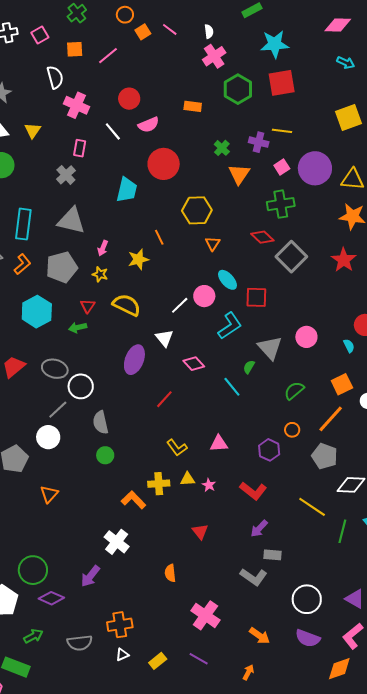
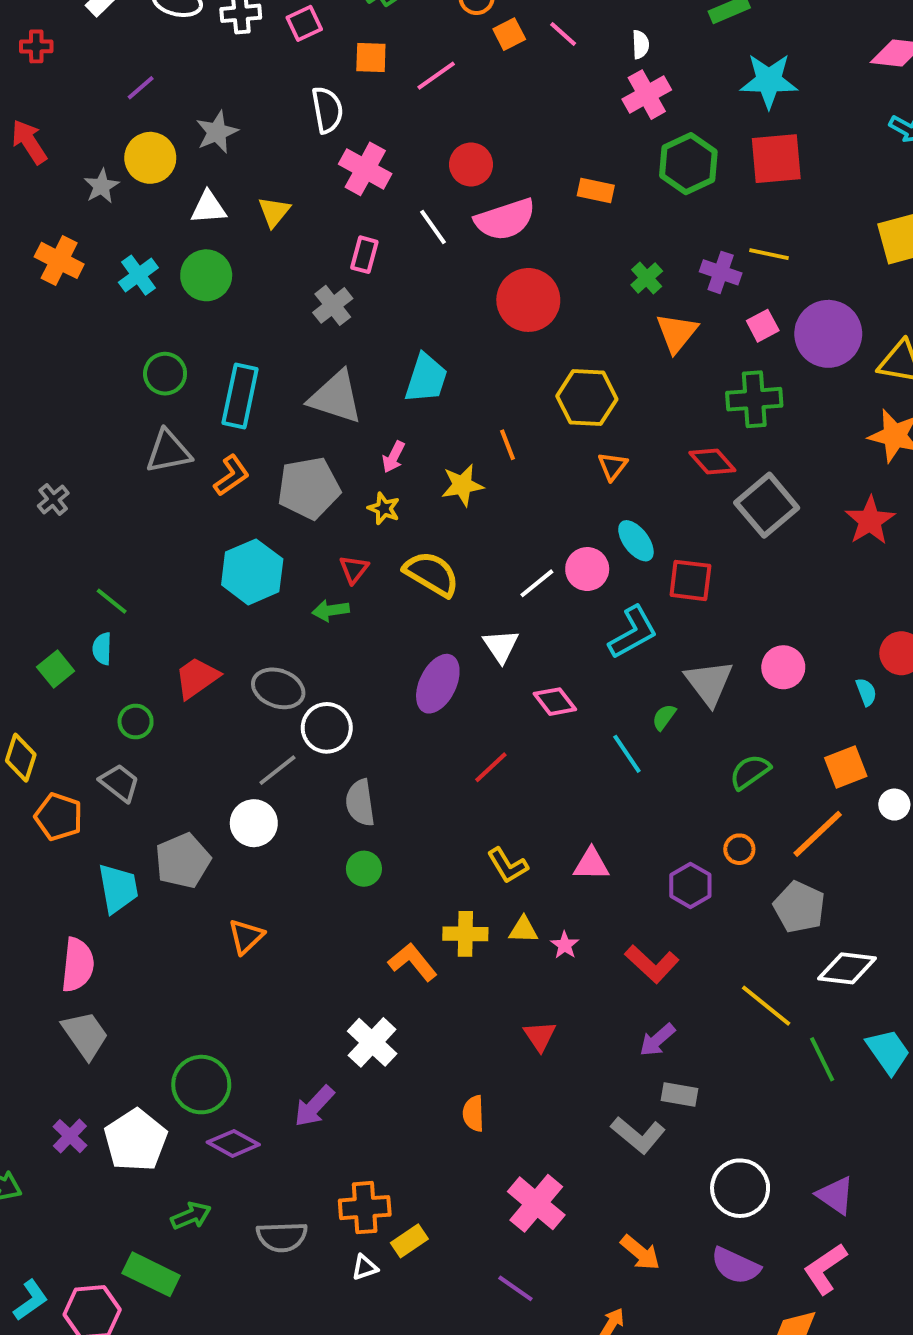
pink semicircle: (149, 125) -> (505, 219), size x1.4
cyan trapezoid: (127, 190) -> (426, 378), moved
green line: (342, 531) -> (822, 1059), turned -45
yellow rectangle: (158, 661) -> (409, 1241), moved

